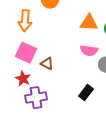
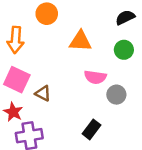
orange triangle: (89, 23) -> (80, 41), moved

